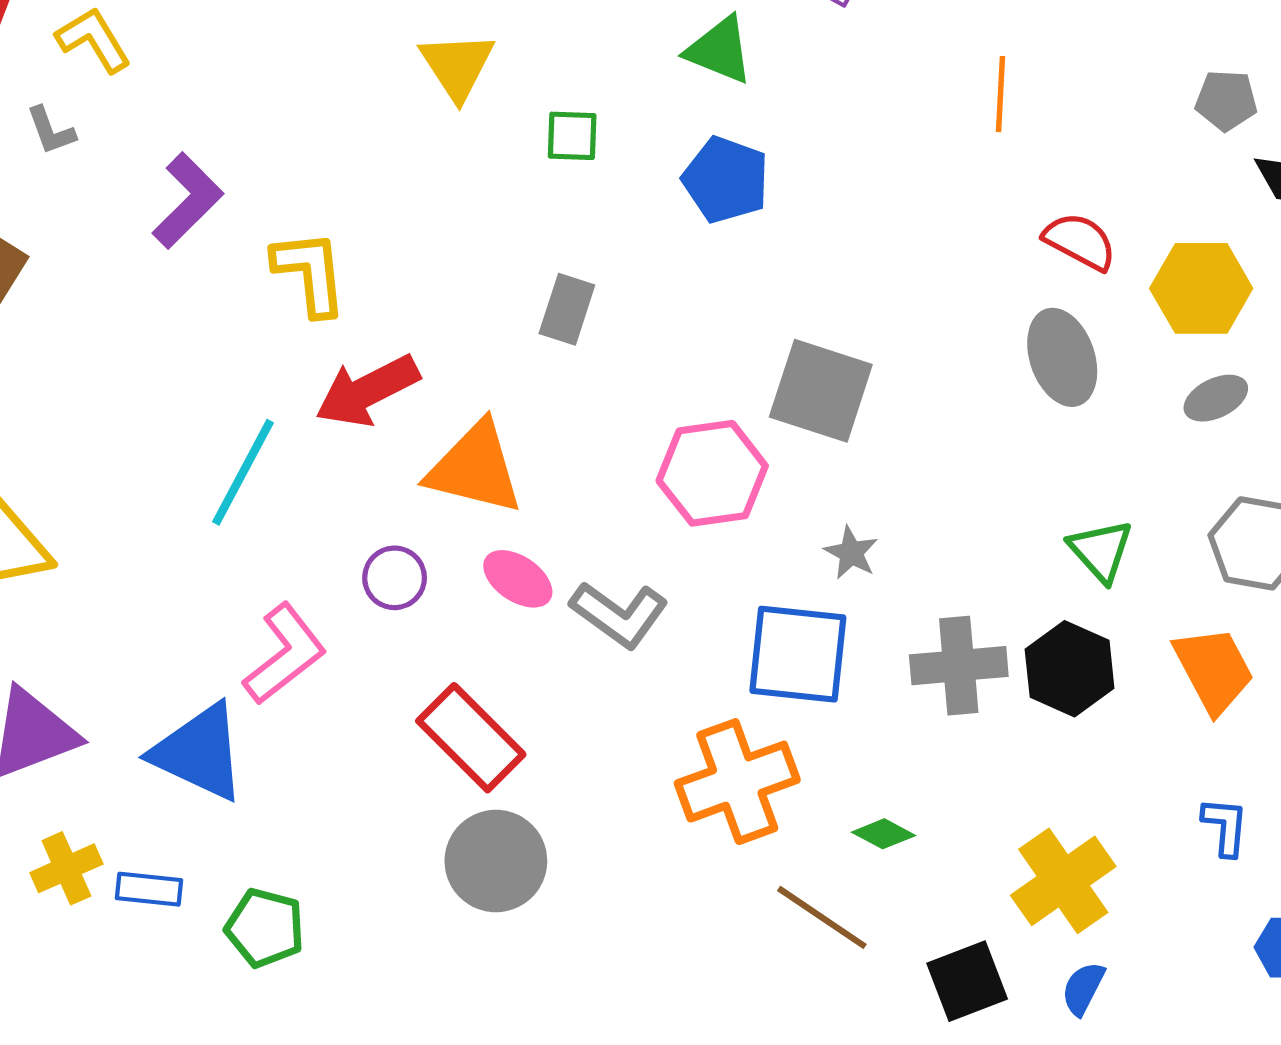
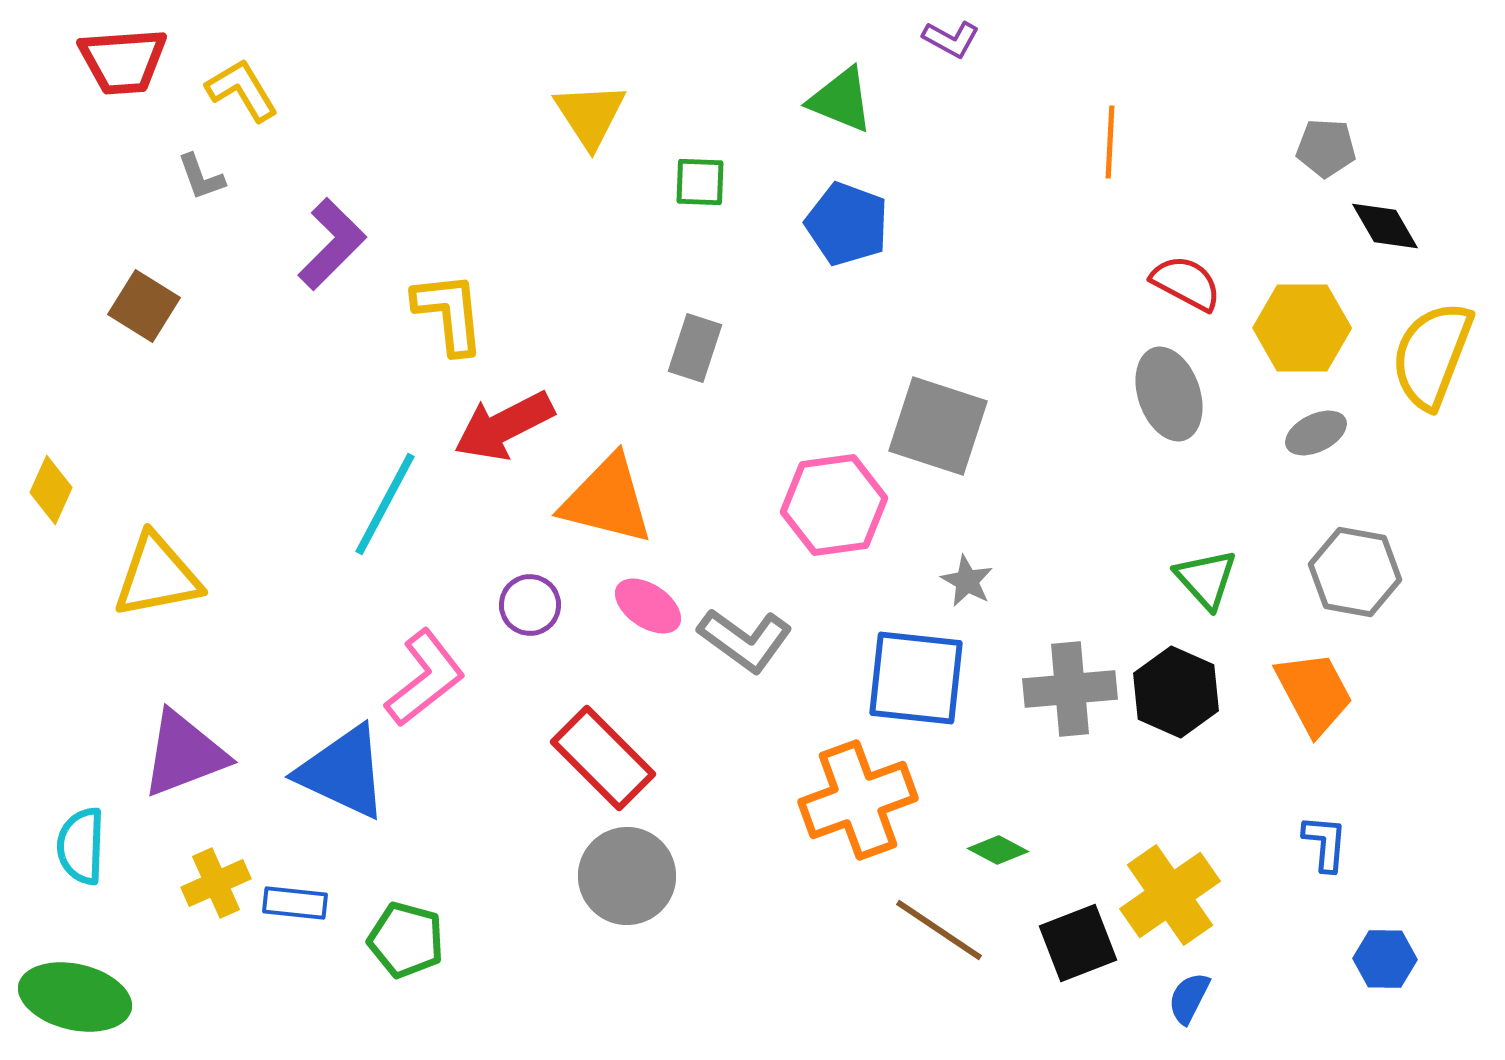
black square: (967, 981) -> (1078, 943), moved

